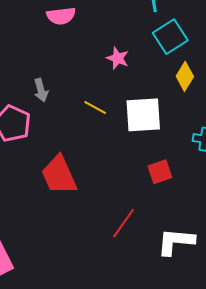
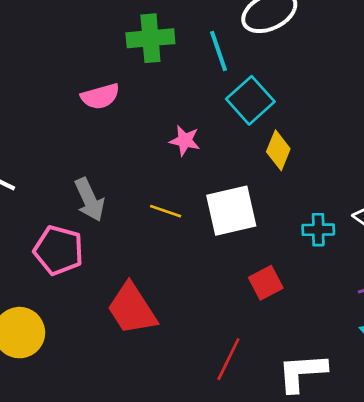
gray arrow: (41, 90) -> (89, 200), size x1.4

